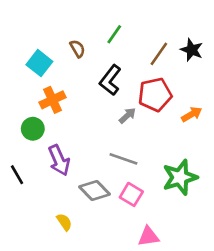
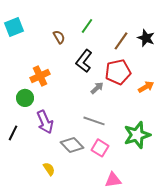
cyan square: (39, 63) -> (14, 27), moved, turned 30
black line: (17, 175) -> (13, 133), turned 56

